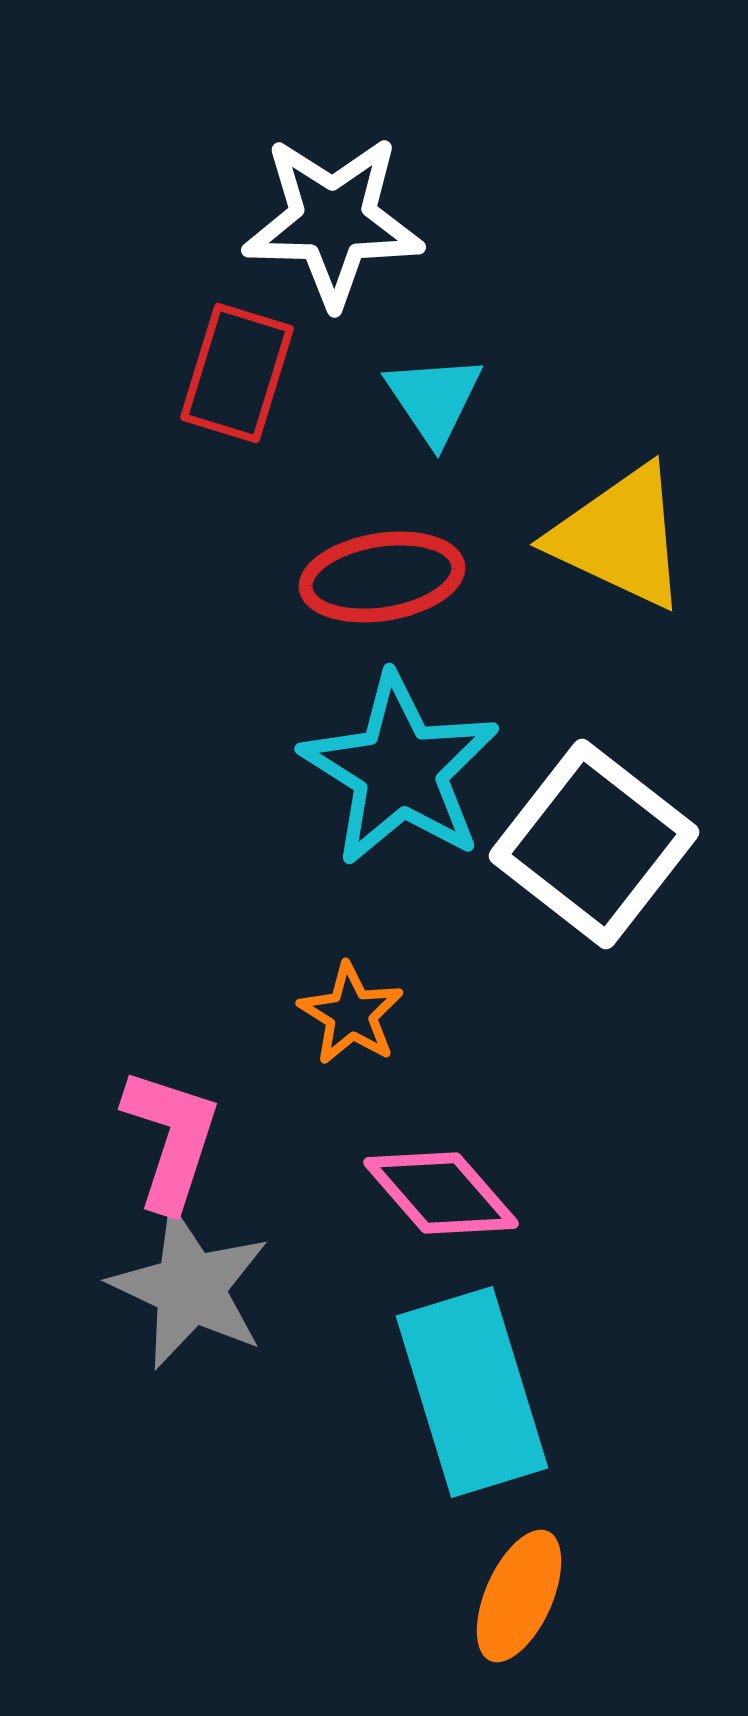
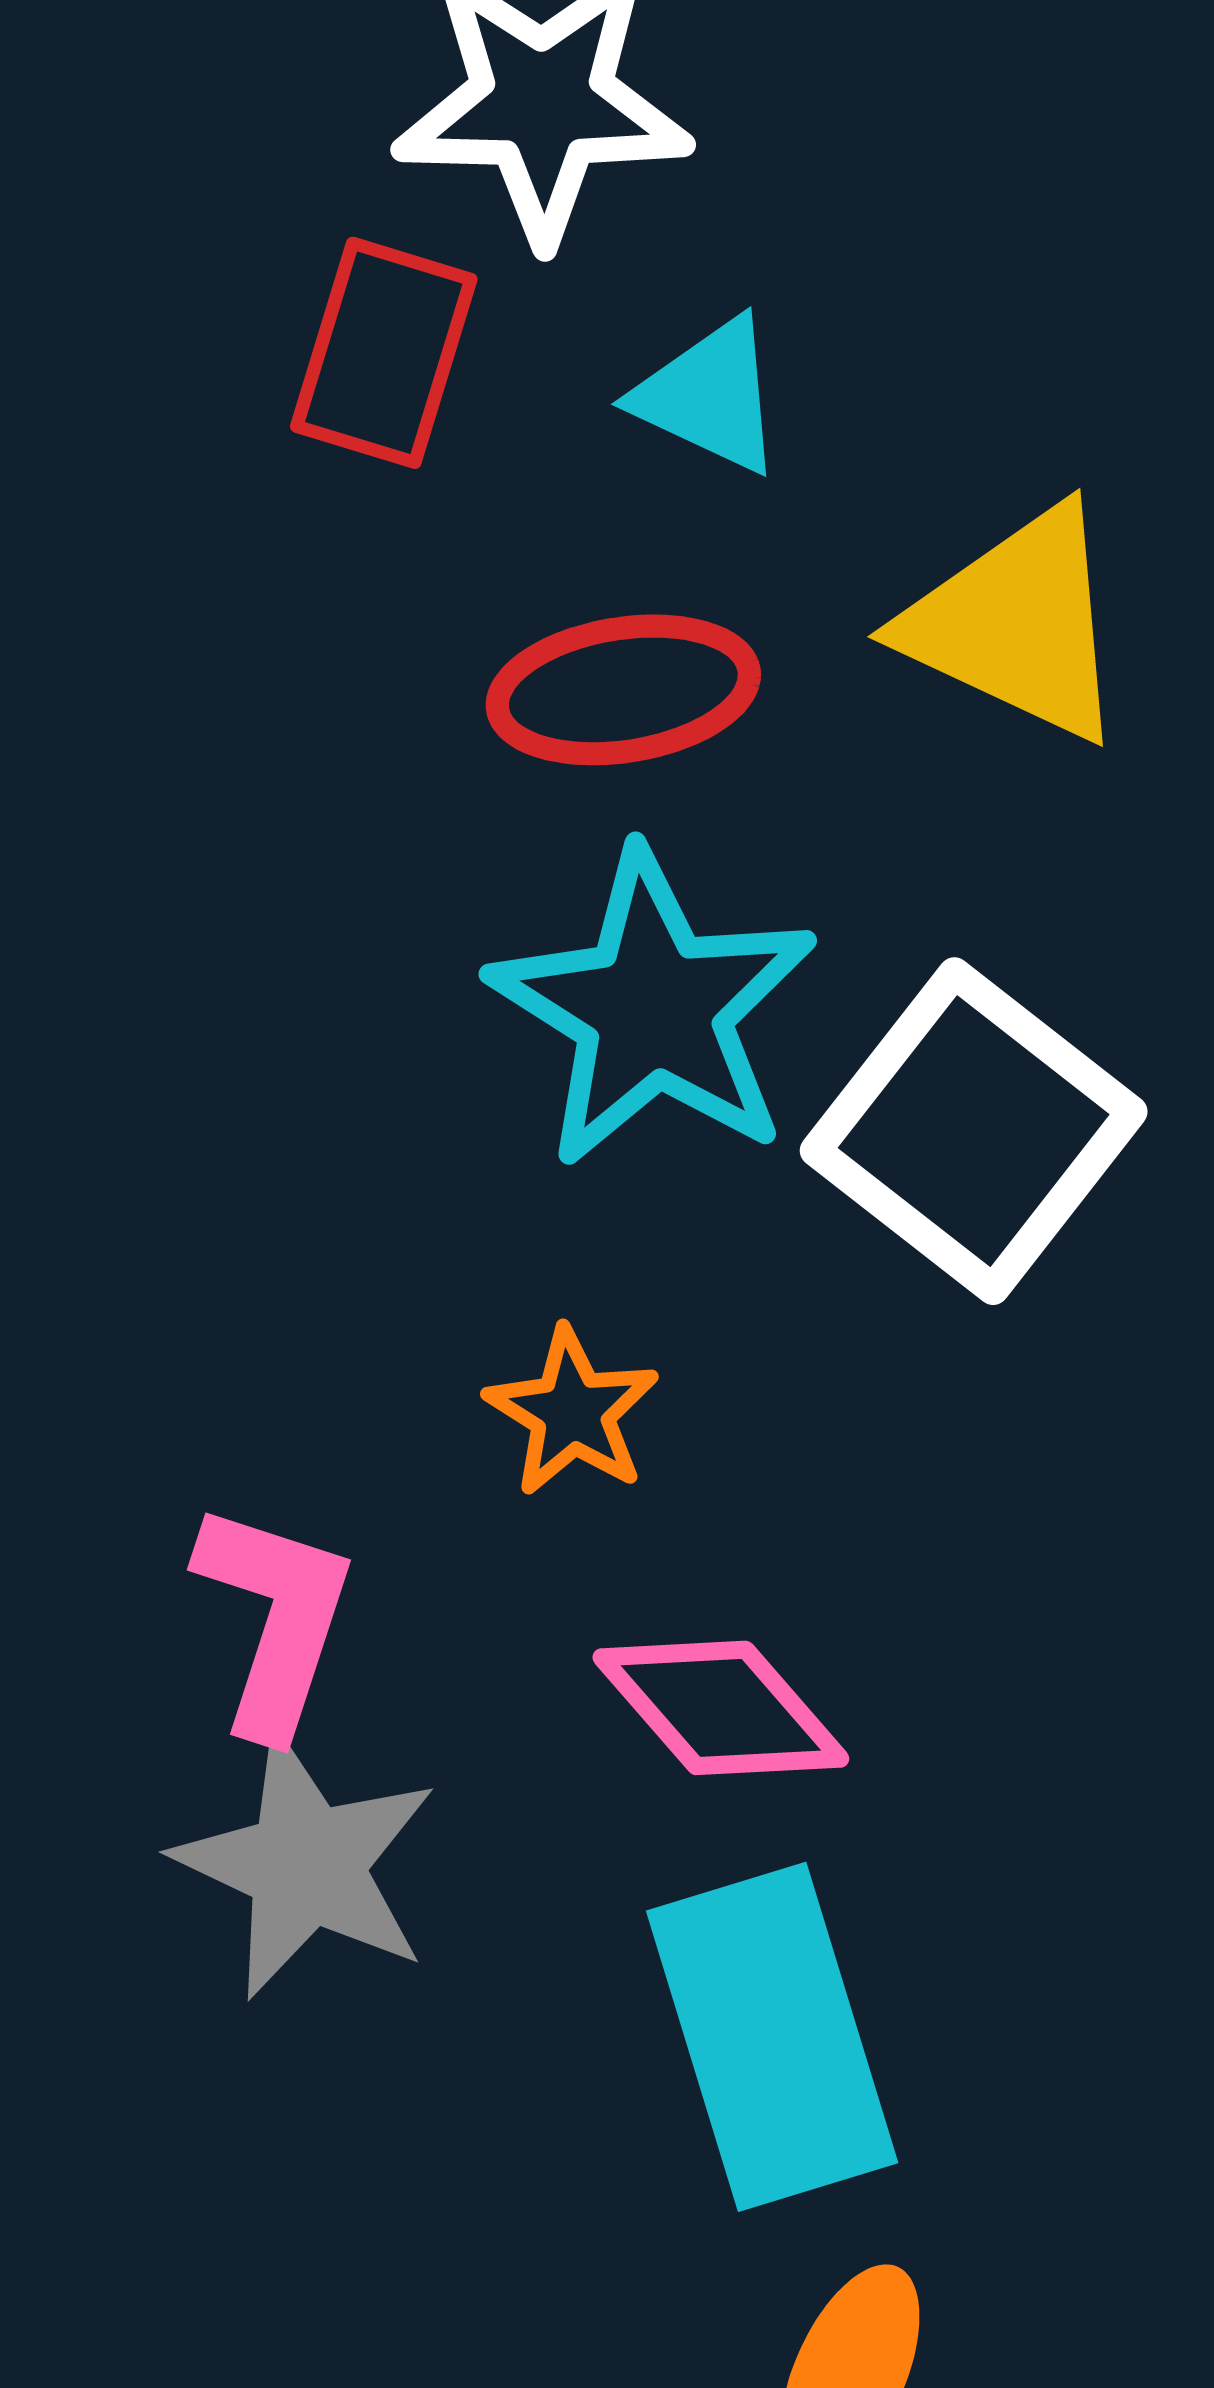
cyan triangle: (434, 399) -> (709, 396), turned -31

